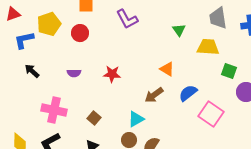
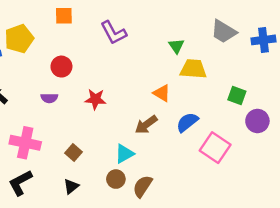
gray trapezoid: (218, 18) -> (224, 31), turned -50
red circle: (80, 33) -> (61, 67), moved
yellow trapezoid: (208, 47) -> (193, 69), moved

